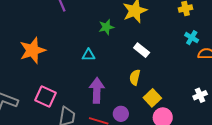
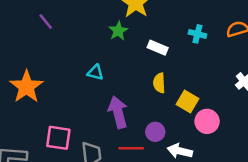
green star: (106, 27) -> (118, 31), moved
cyan cross: (192, 38) -> (197, 34), moved
cyan triangle: (88, 55) -> (95, 72), turned 32

